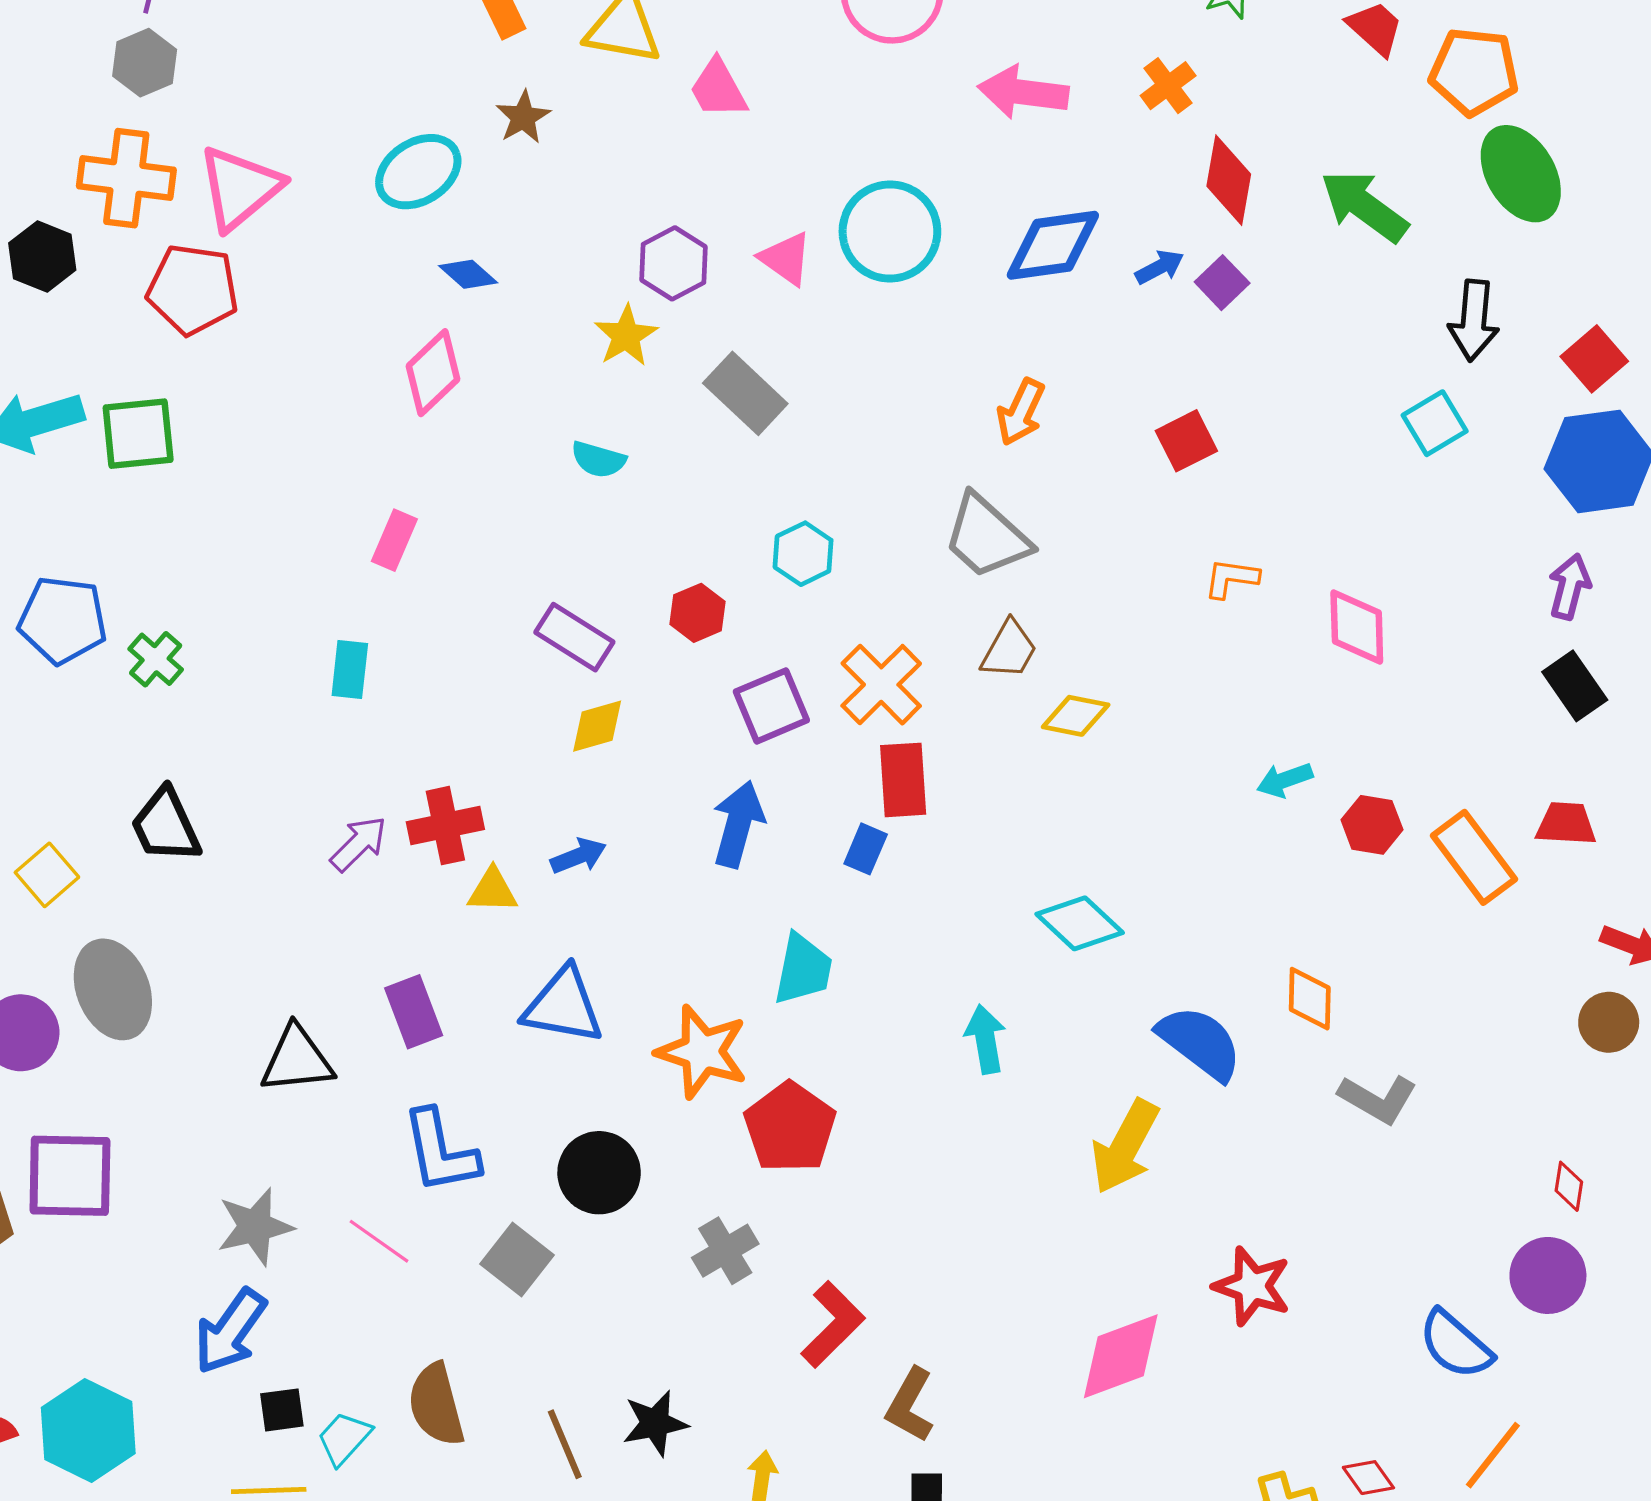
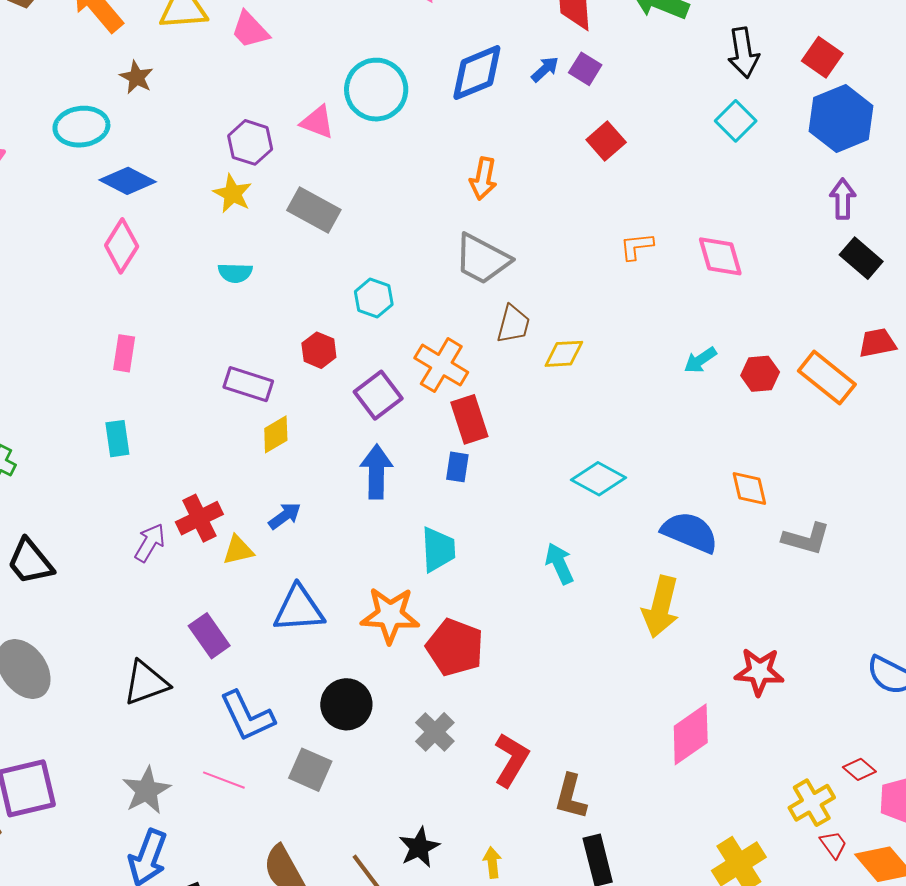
cyan ellipse: (418, 172) -> (81, 127), turned 40
blue diamond: (468, 274) -> (128, 181), size x1.5
red square: (1186, 441) -> (606, 141), moved

